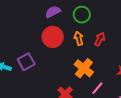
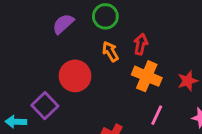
red circle: (53, 37) -> (75, 76), moved
orange cross: (84, 68) -> (147, 76), moved

